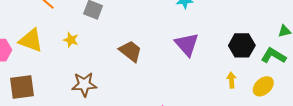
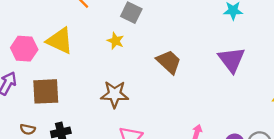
yellow star: (71, 40) -> (116, 41), moved

